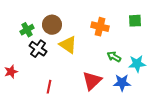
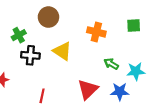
brown circle: (52, 25) -> (48, 17), moved
black cross: (38, 49) -> (30, 55), turned -30

